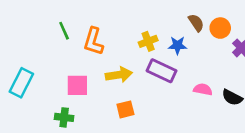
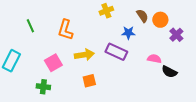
green line: (64, 31) -> (30, 26), moved
yellow cross: (148, 41) -> (106, 11), moved
pink square: (77, 85) -> (53, 63), turned -30
pink semicircle: (203, 89) -> (154, 59), moved

